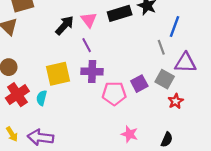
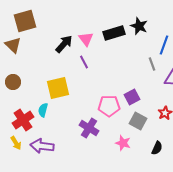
purple cross: (92, 71) -> (89, 128), moved, turned 30
gray square: (165, 79) -> (138, 121), moved
red cross: (17, 95) -> (23, 120), moved

